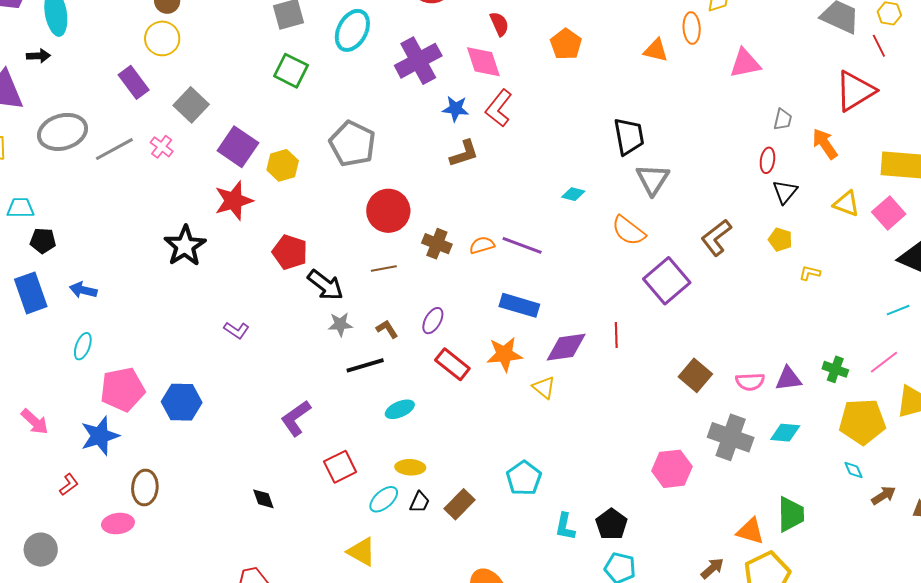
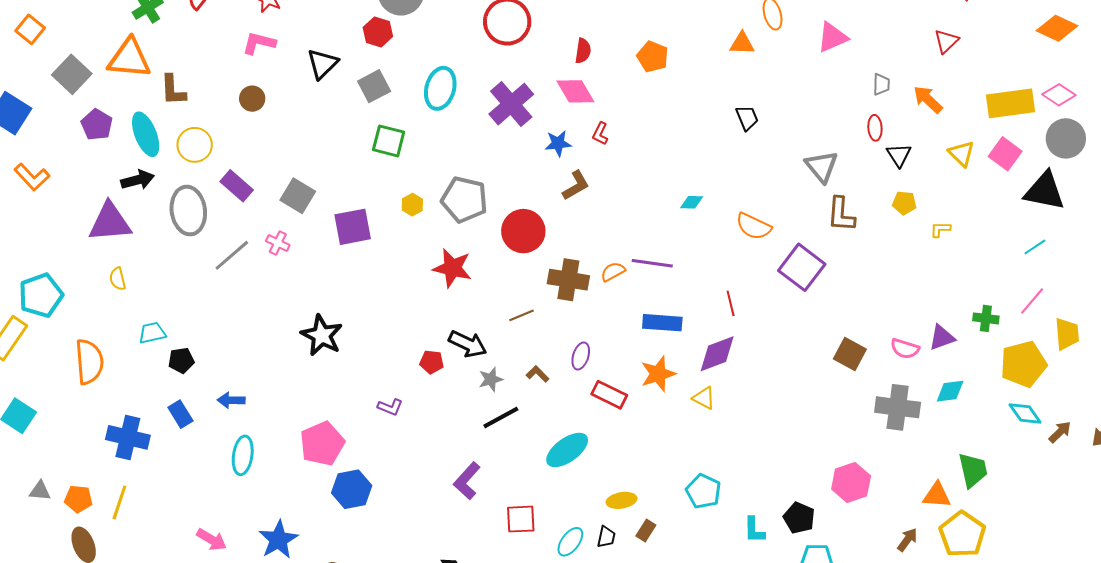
red semicircle: (499, 24) -> (583, 51), turned 45
yellow circle: (162, 38) -> (195, 145), moved
black arrow: (38, 56) -> (138, 180), size x1.4
red triangle: (855, 91) -> (946, 41), size x0.6
red L-shape: (499, 108) -> (600, 134), size x0.6
gray ellipse: (63, 132) -> (188, 211), moved, turned -69
black trapezoid: (629, 136) -> (747, 118), moved, size x0.7
purple square: (238, 147) -> (353, 227), turned -33
yellow hexagon: (283, 165) -> (412, 205), moved, size x0.7
gray triangle: (653, 179) -> (821, 166), moved
red star: (234, 201) -> (452, 268), moved, turned -30
yellow triangle: (846, 204) -> (962, 154), turned 36
red circle: (388, 211) -> (523, 231), moved
brown L-shape: (716, 238) -> (841, 214), turned -36
brown cross: (437, 244) -> (568, 280), size x1.4
red pentagon: (290, 252) -> (432, 362), moved, size x0.7
blue rectangle: (31, 293) -> (180, 414), size x0.7
red line: (616, 335) -> (731, 303), moved
cyan ellipse: (83, 346) -> (243, 455), size x1.4
black line: (365, 365) -> (501, 417), moved
pink semicircle: (750, 382) -> (905, 349), turned 32
pink pentagon: (123, 389) -> (322, 444), moved
cyan ellipse: (400, 409) -> (567, 450), size x1.5
red square: (340, 467) -> (521, 519), turned 36
yellow ellipse: (410, 467) -> (622, 500), moved
pink hexagon: (672, 469) -> (851, 483), moved
cyan diamond: (853, 470) -> (1025, 413), size x1.6
brown rectangle: (460, 504) -> (646, 531), size x0.7

